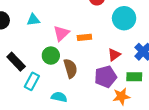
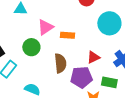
brown semicircle: (70, 68) -> (60, 63), moved

